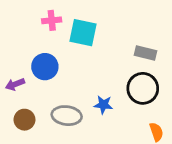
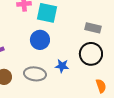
blue circle: (45, 67) -> (40, 40), moved

